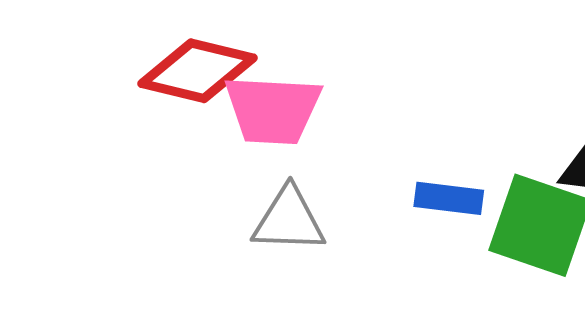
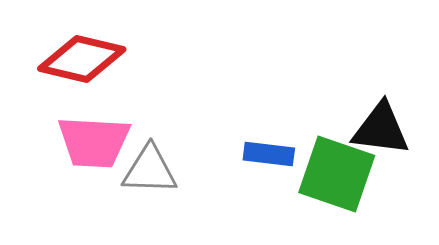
pink trapezoid: (273, 110) -> (94, 142), moved

